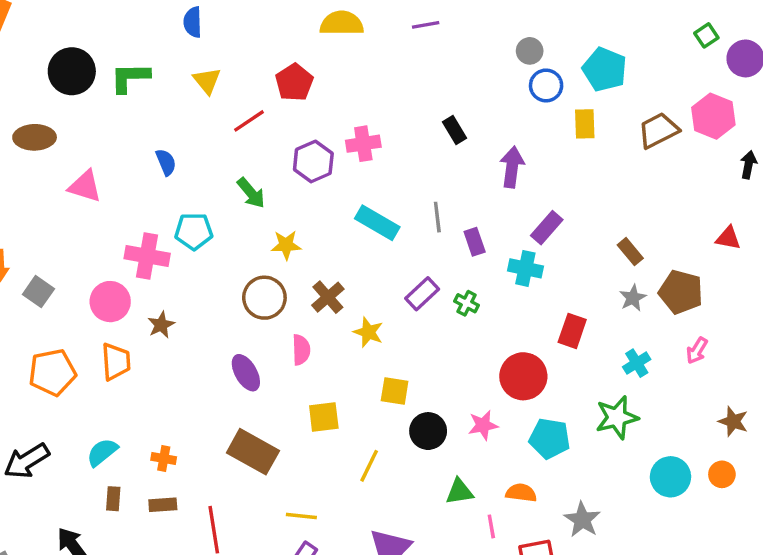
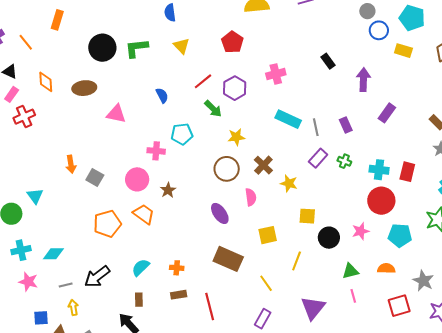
red line: (249, 121) -> (203, 81), moved
yellow rectangle: (585, 124) -> (403, 51), turned -66
purple hexagon: (313, 162) -> (235, 88), moved
gray line: (437, 217) -> (316, 127), moved
pink cross: (147, 256) -> (156, 151), size x0.7
cyan cross: (525, 268) -> (379, 170), moved
orange trapezoid: (116, 362) -> (144, 214), turned -45
brown rectangle: (113, 499) -> (139, 300), moved
yellow line: (301, 516) -> (266, 283), moved, turned 54
pink line: (491, 526) -> (353, 296), moved

